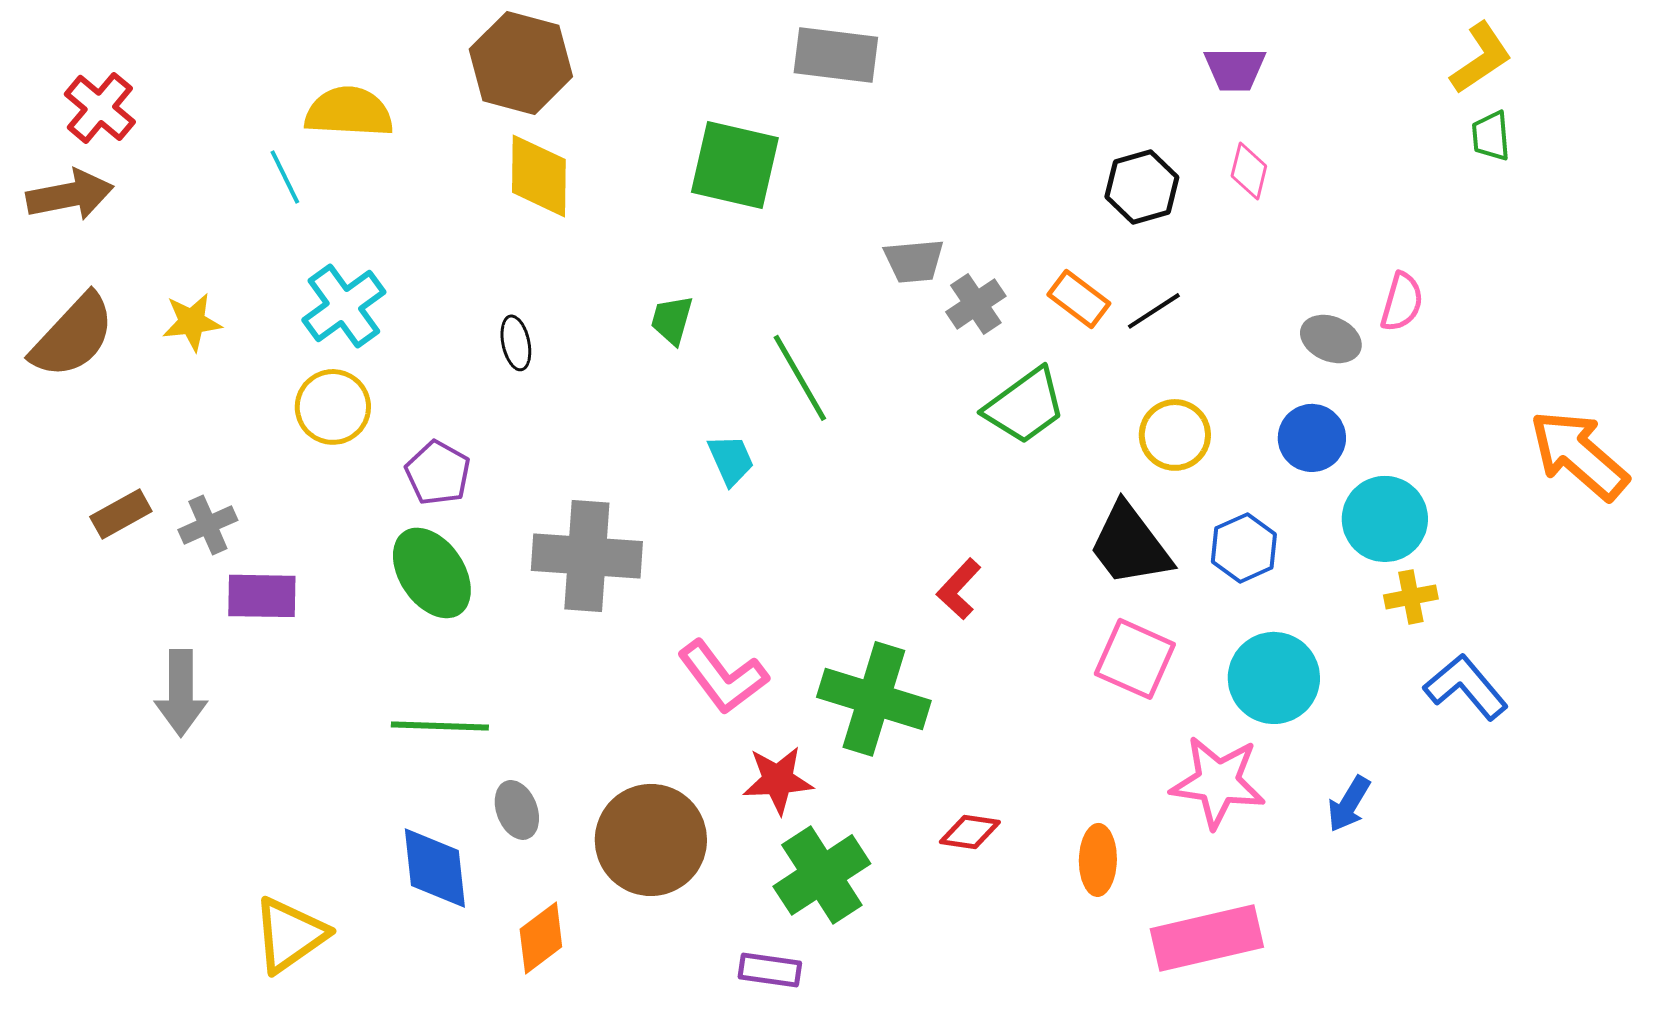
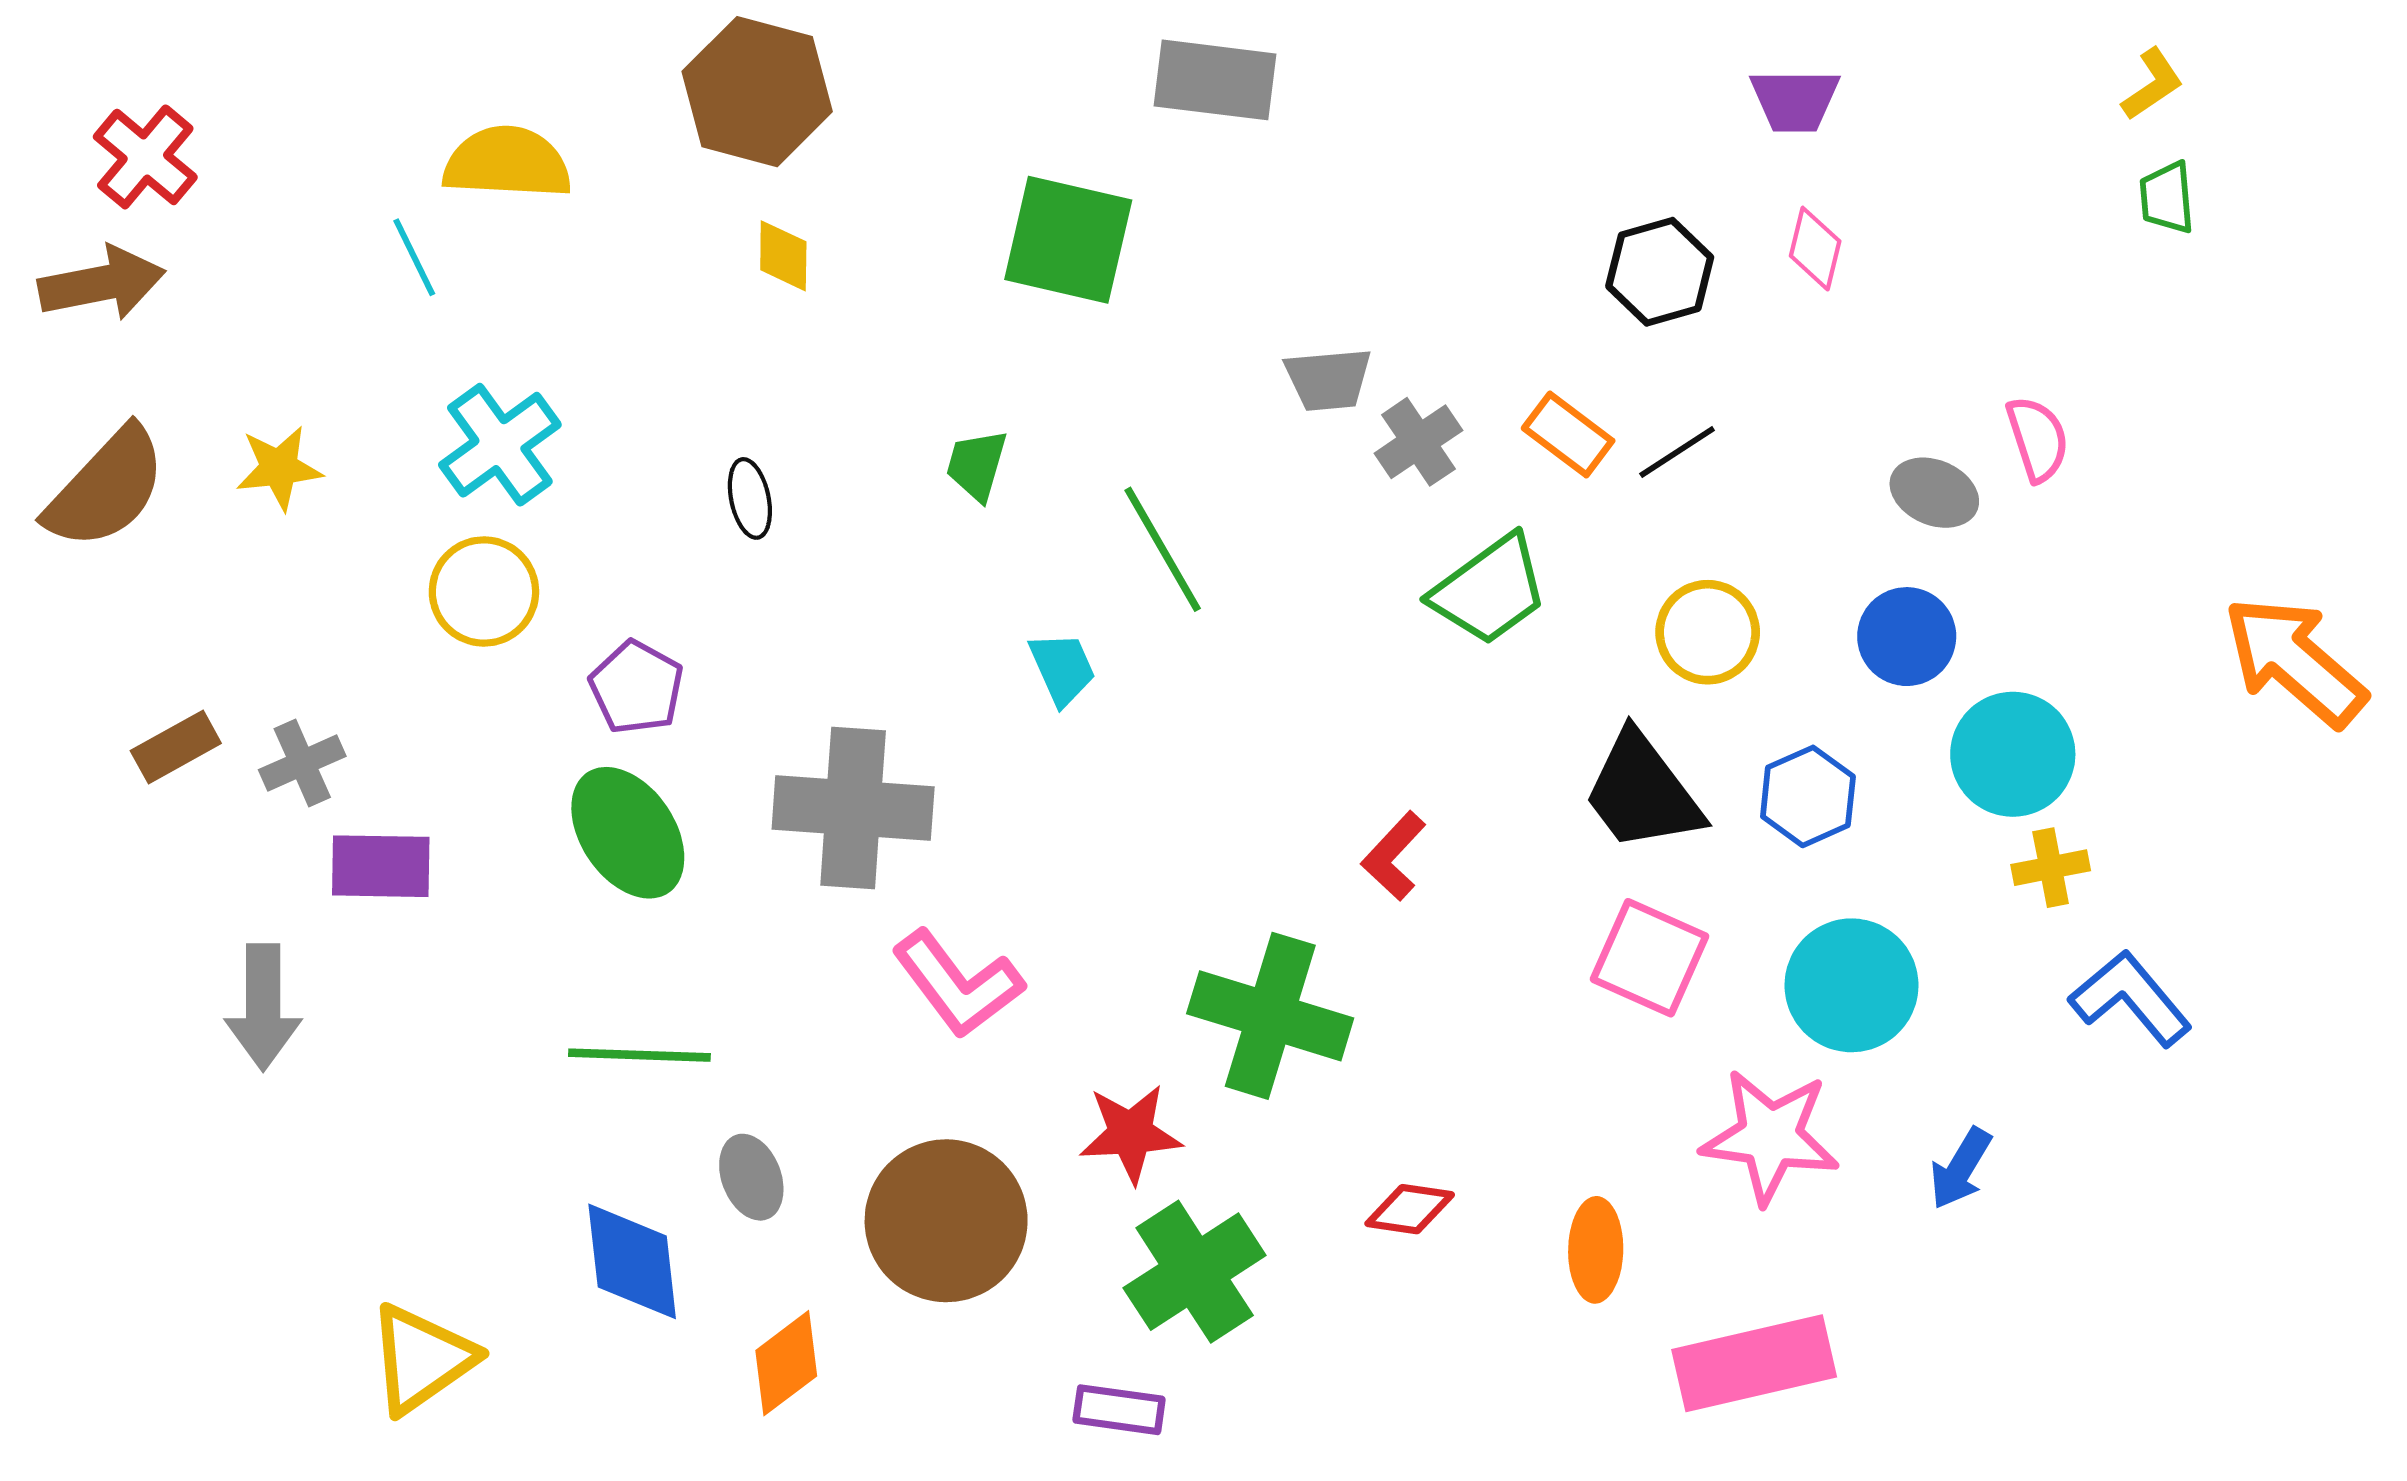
yellow L-shape: (1481, 58) -> (2152, 84), size x0.7
yellow diamond: (539, 176) -> (783, 256), size x0.6
pink semicircle: (1402, 302) -> (2038, 439), turned -34
pink L-shape: (723, 677) -> (958, 984), moved

